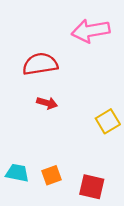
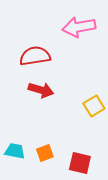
red arrow: (47, 103) -> (41, 90), size x1.4

